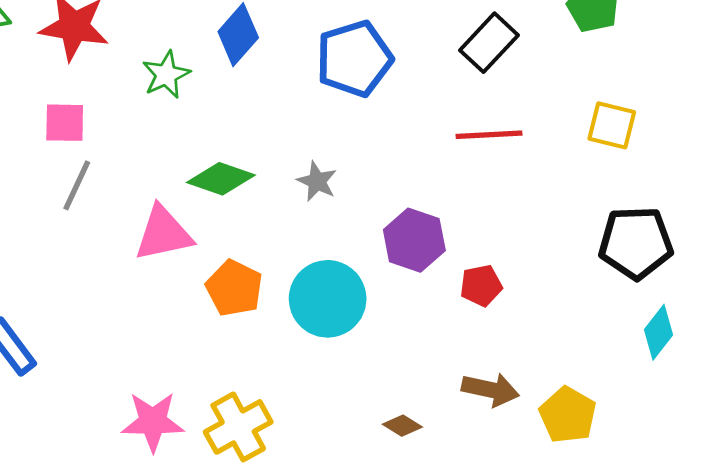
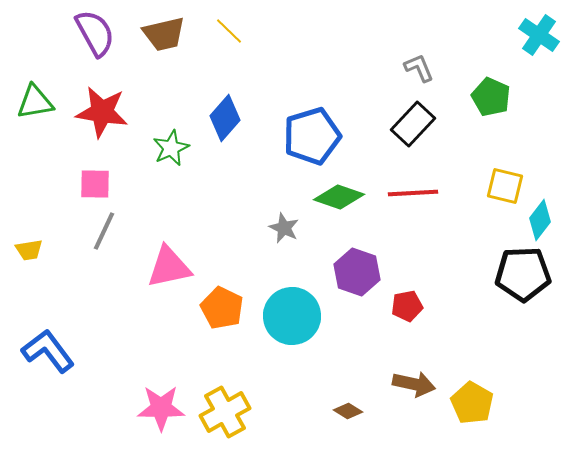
green diamond: (221, 179) -> (339, 197), moved
cyan diamond: (658, 332) -> (540, 220), moved

